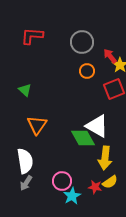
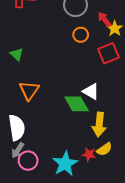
white triangle: (97, 126) -> (91, 91), size x0.7
pink circle: (62, 181) -> (28, 161), moved
cyan star: (72, 196) -> (65, 164), size x1.4

